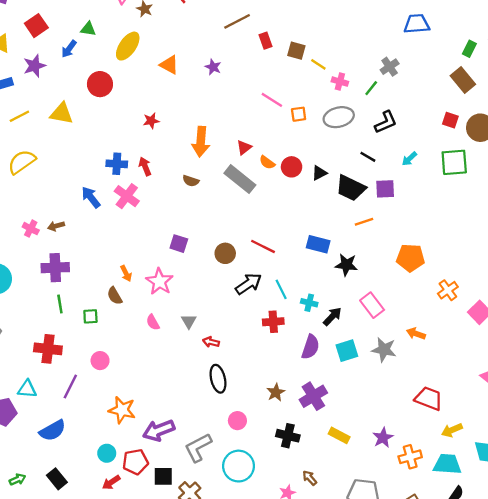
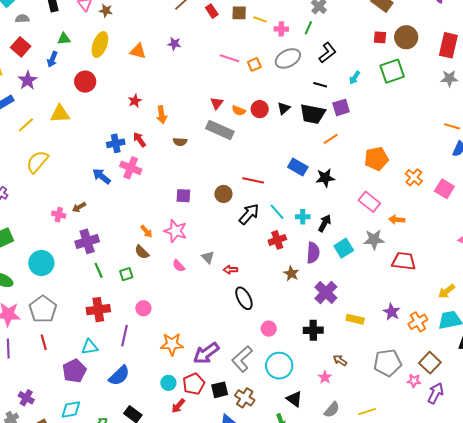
orange arrow: (201, 142) -> (162, 115), moved, size x0.7
blue rectangle: (318, 244) -> (298, 167), turned 30
pink rectangle: (372, 305) -> (369, 202), moved
brown star: (276, 392) -> (291, 273), moved
red trapezoid: (429, 398) -> (404, 261), moved

